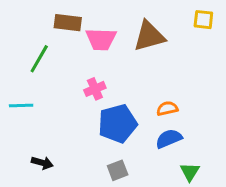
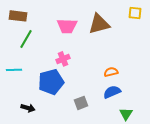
brown rectangle: (68, 23) -> (18, 16), moved
blue pentagon: (118, 124) -> (51, 82), moved
gray square: (118, 170) -> (81, 103), moved

